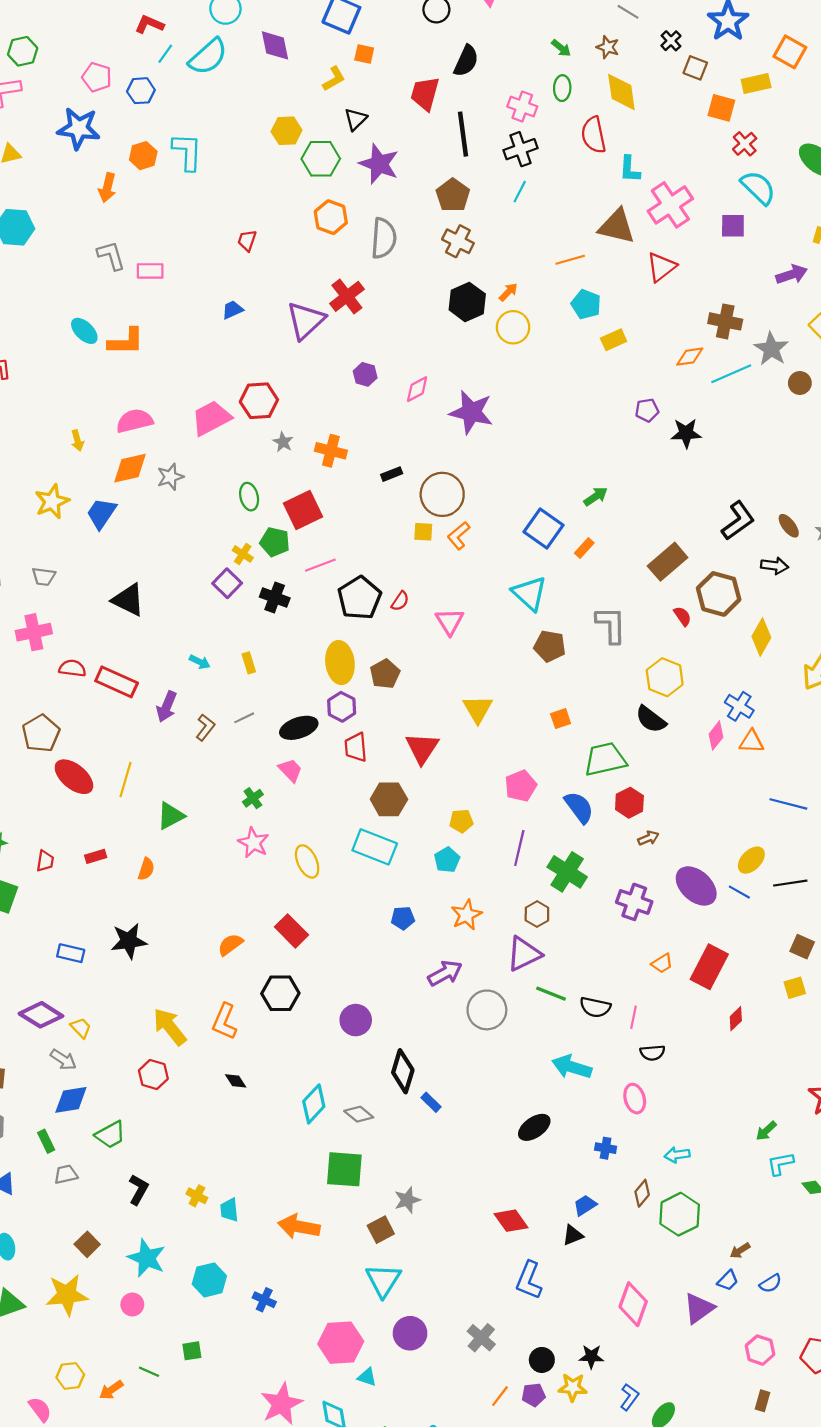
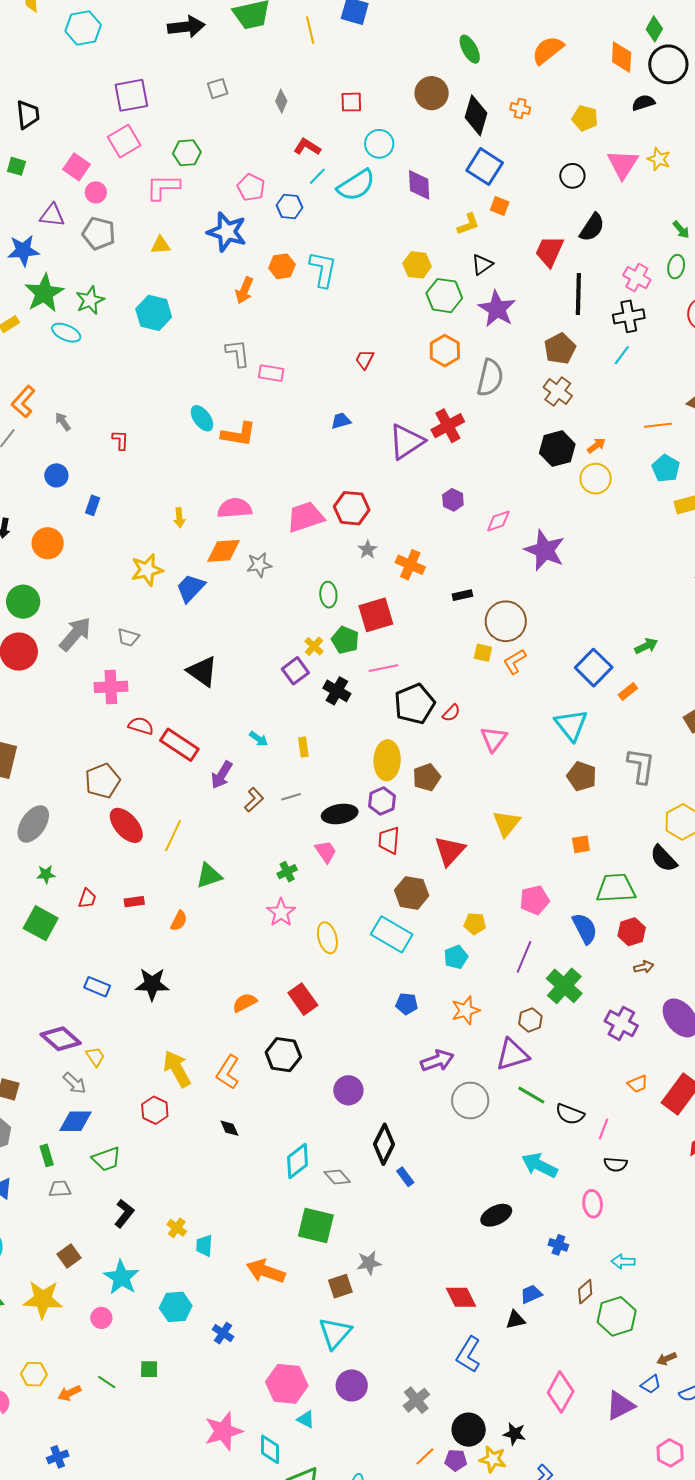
black circle: (542, 1360) -> (469, 1430), size x1.4

